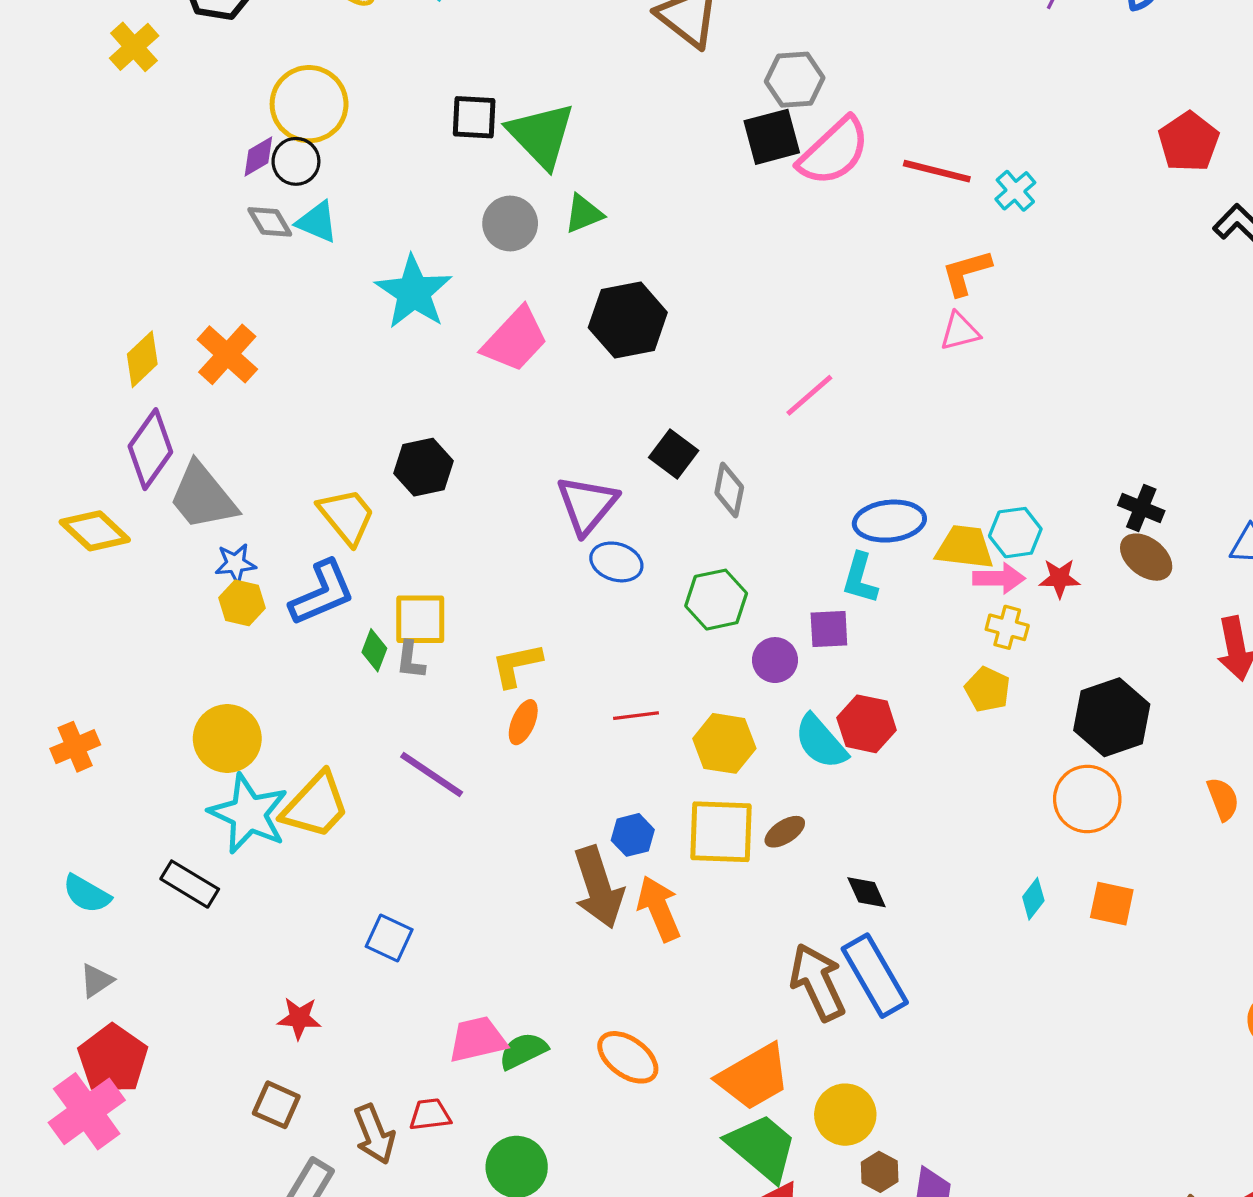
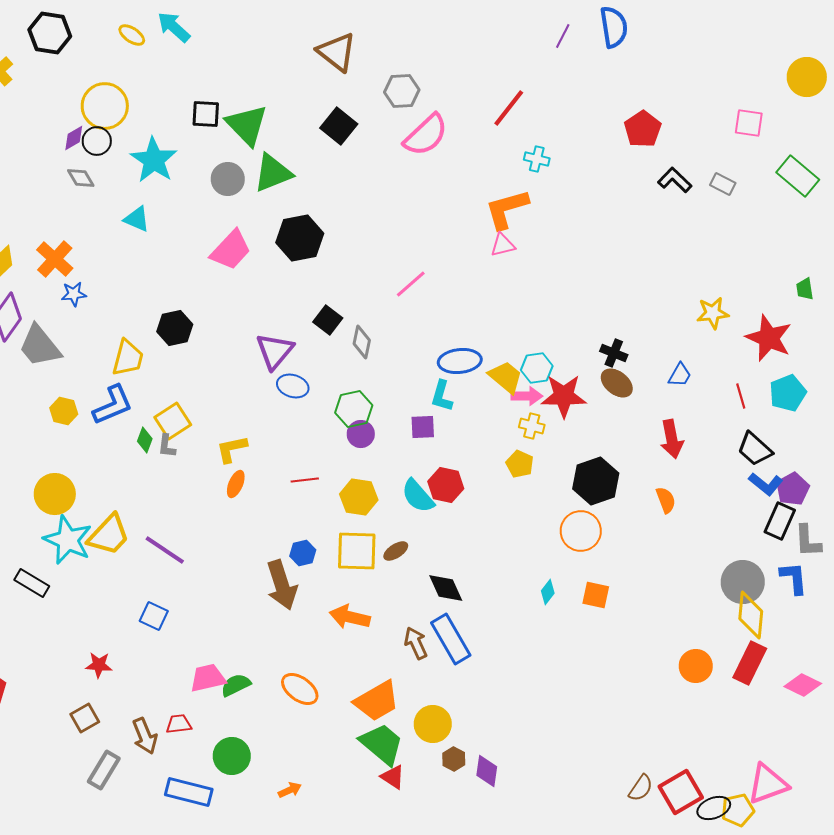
black square: (772, 137) -> (339, 126), moved, turned -36
red line: (937, 171) -> (509, 108), moved, turned -66
cyan cross: (1015, 191) -> (537, 159), turned -35
green triangle: (584, 214) -> (273, 173), size x1.6
cyan triangle: (317, 222) -> (137, 219), moved
orange L-shape: (966, 273) -> (507, 209), size x1.4
cyan star: (414, 292) -> (154, 160), moved
yellow trapezoid: (347, 516) -> (128, 358), turned 54
yellow trapezoid: (965, 547) -> (506, 377), turned 33
blue star: (235, 564) -> (74, 294), moved
red star: (1059, 578) -> (564, 396), size x1.8
yellow square: (420, 619) -> (173, 421), turned -33
purple circle: (775, 660) -> (361, 434), moved
purple line: (432, 774) -> (165, 550), moved
orange semicircle: (1223, 799) -> (666, 500), moved
black diamond: (867, 892) -> (446, 588), size x1.4
orange arrow: (659, 909) -> (350, 617), moved, turned -54
brown arrow: (818, 982) -> (416, 643), size x0.7
brown square: (276, 1105) -> (85, 718), turned 36

